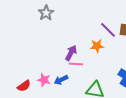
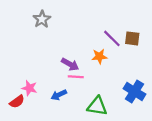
purple arrow: (71, 53) -> (70, 64), turned 91
pink star: (44, 80) -> (29, 88), moved

